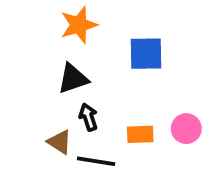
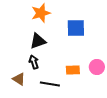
black arrow: (88, 117) -> (34, 62), moved
brown triangle: (60, 142) -> (19, 79), moved

